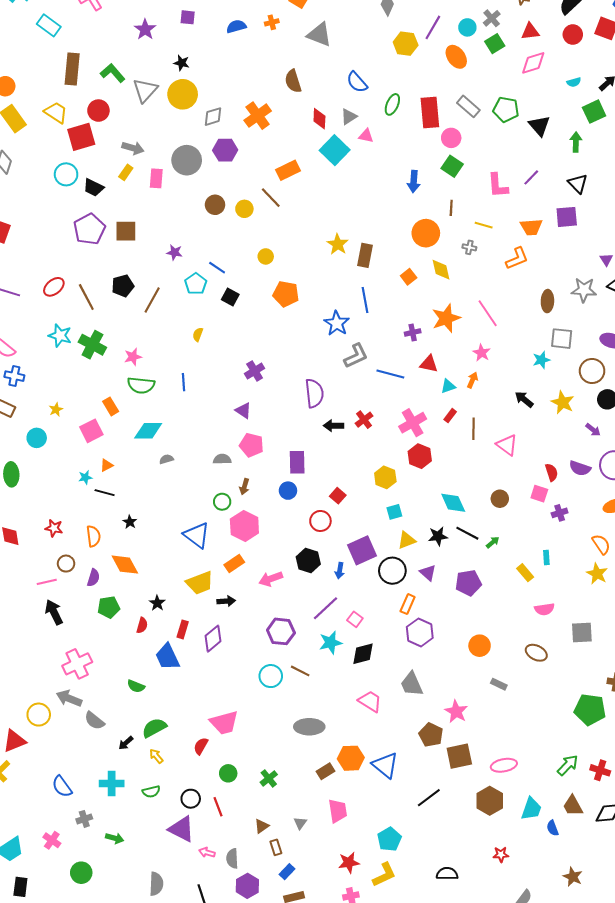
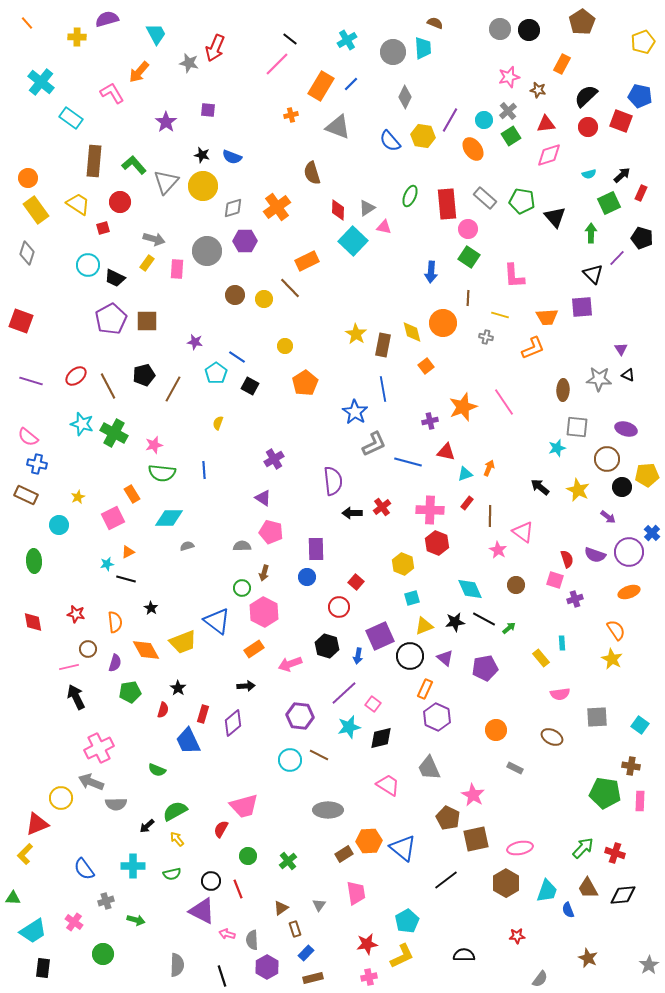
blue semicircle: (236, 26) -> (232, 157), moved, turned -144
blue semicircle: (357, 82) -> (390, 141), moved
red square: (81, 137) -> (103, 228), size x0.5
purple line: (531, 177) -> (617, 258), moved
yellow diamond: (441, 270) -> (412, 332), moved
orange pentagon: (286, 294) -> (305, 383), turned 30
pink star: (482, 353) -> (498, 550), moved
pink cross: (413, 423) -> (430, 510), turned 32
yellow trapezoid: (200, 583) -> (183, 642), moved
gray semicircle: (94, 721) -> (116, 804), turned -40

